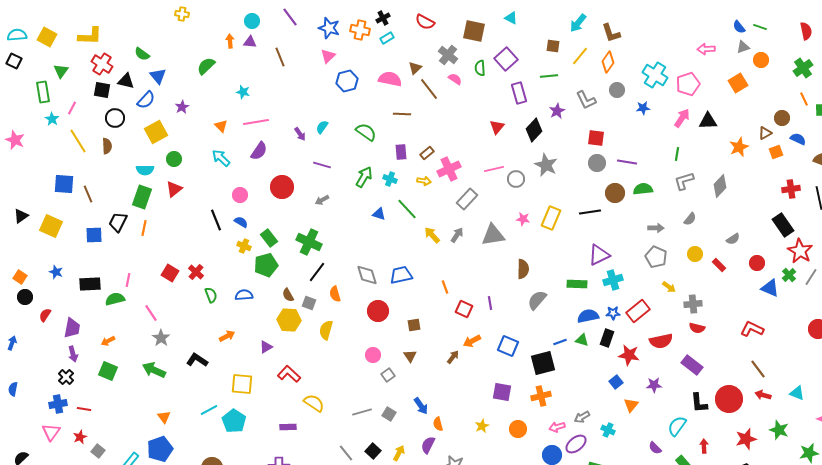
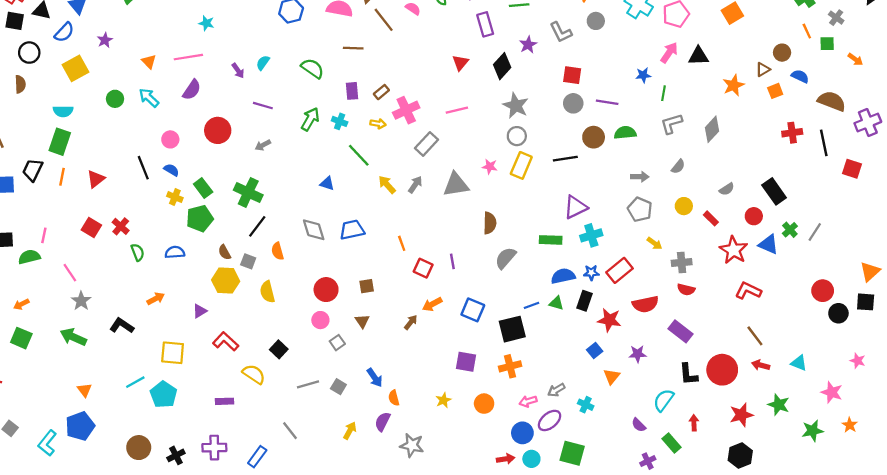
cyan star: (243, 92) -> (206, 23), moved
blue star: (643, 108) -> (643, 75), moved
green circle: (174, 159) -> (115, 99), moved
gray circle: (516, 179) -> (517, 136), moved
red triangle: (174, 189) -> (96, 179), moved
blue triangle: (379, 214) -> (327, 183), moved
black rectangle: (783, 225) -> (774, 191), moved
red star: (800, 251) -> (733, 250), moved
red circle: (378, 311) -> (326, 290), moved
yellow semicircle: (326, 330) -> (267, 292), turned -30
black square: (373, 451) -> (279, 349), moved

